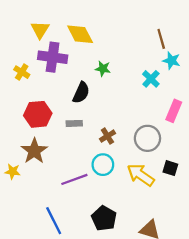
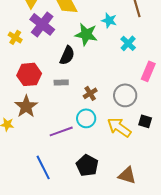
purple cross: (53, 57) -> (42, 24), turned 30
cyan star: (171, 61) -> (109, 20), moved
green star: (103, 69) -> (86, 34), size x1.6

